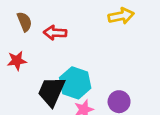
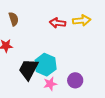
red arrow: (55, 33) -> (58, 23), moved

